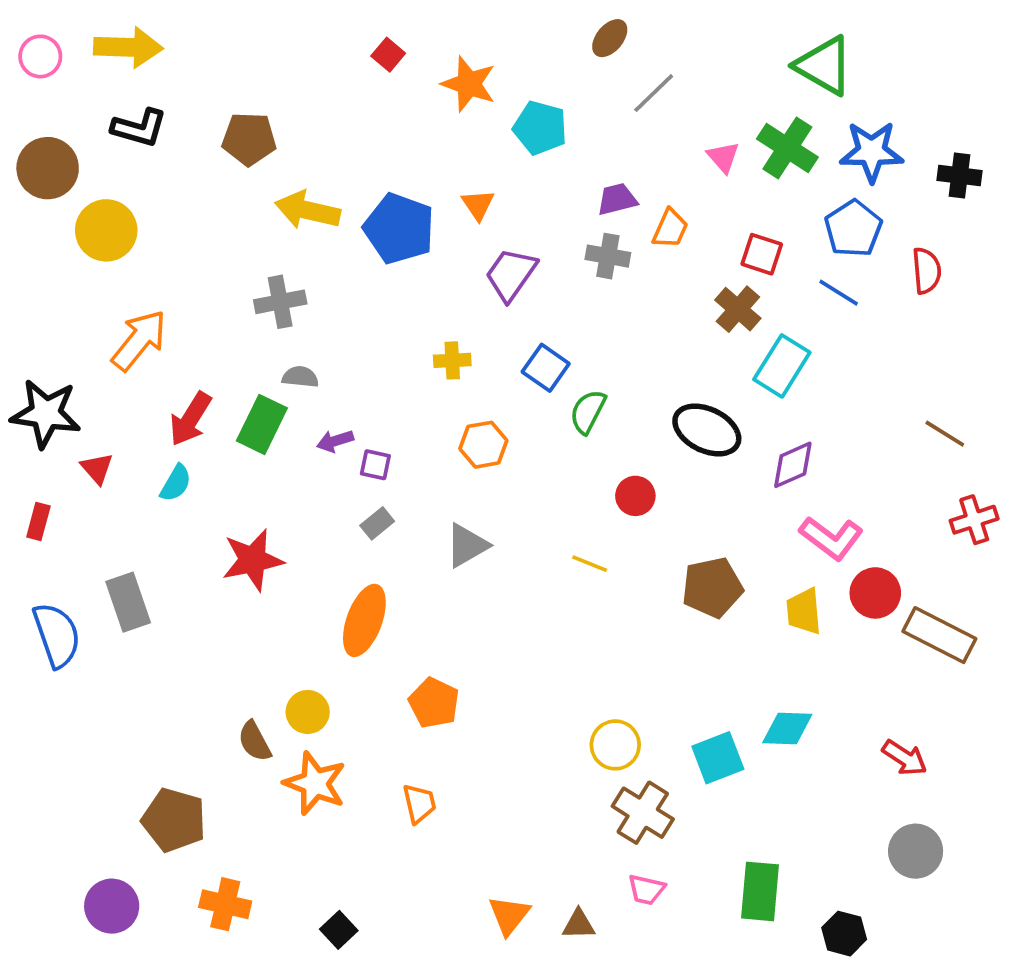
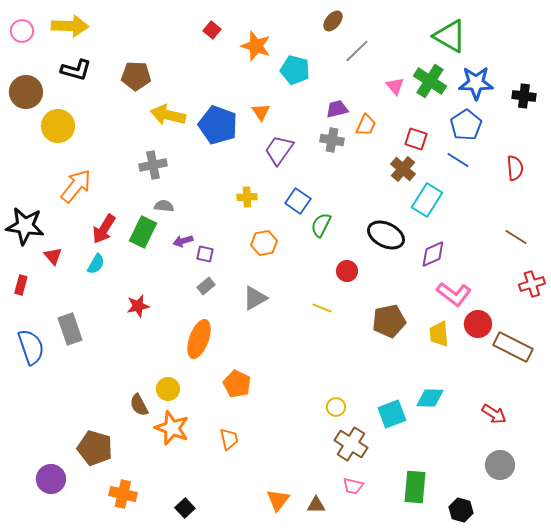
red semicircle: (927, 271) -> (515, 168), moved
red star: (253, 560) -> (138, 306), size x0.7
yellow circle: (615, 745) -> (336, 407), size x0.7
purple circle: (112, 906) -> (51, 479), moved

